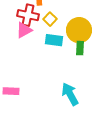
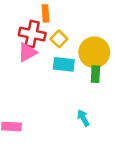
cyan arrow: (70, 94) -> (83, 118), moved, size x0.6

